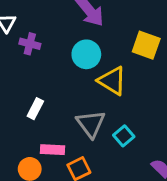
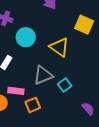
cyan circle: (86, 54) -> (26, 37), moved
gray triangle: (91, 124) -> (43, 75), turned 40

